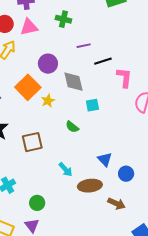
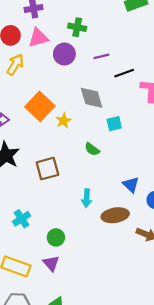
purple circle: (48, 64) -> (64, 54), moved
cyan arrow: (66, 170) -> (87, 198), turned 49

